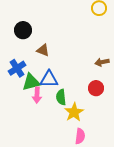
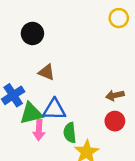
black circle: (23, 30) -> (32, 33), moved
brown arrow: (102, 62) -> (115, 95), moved

